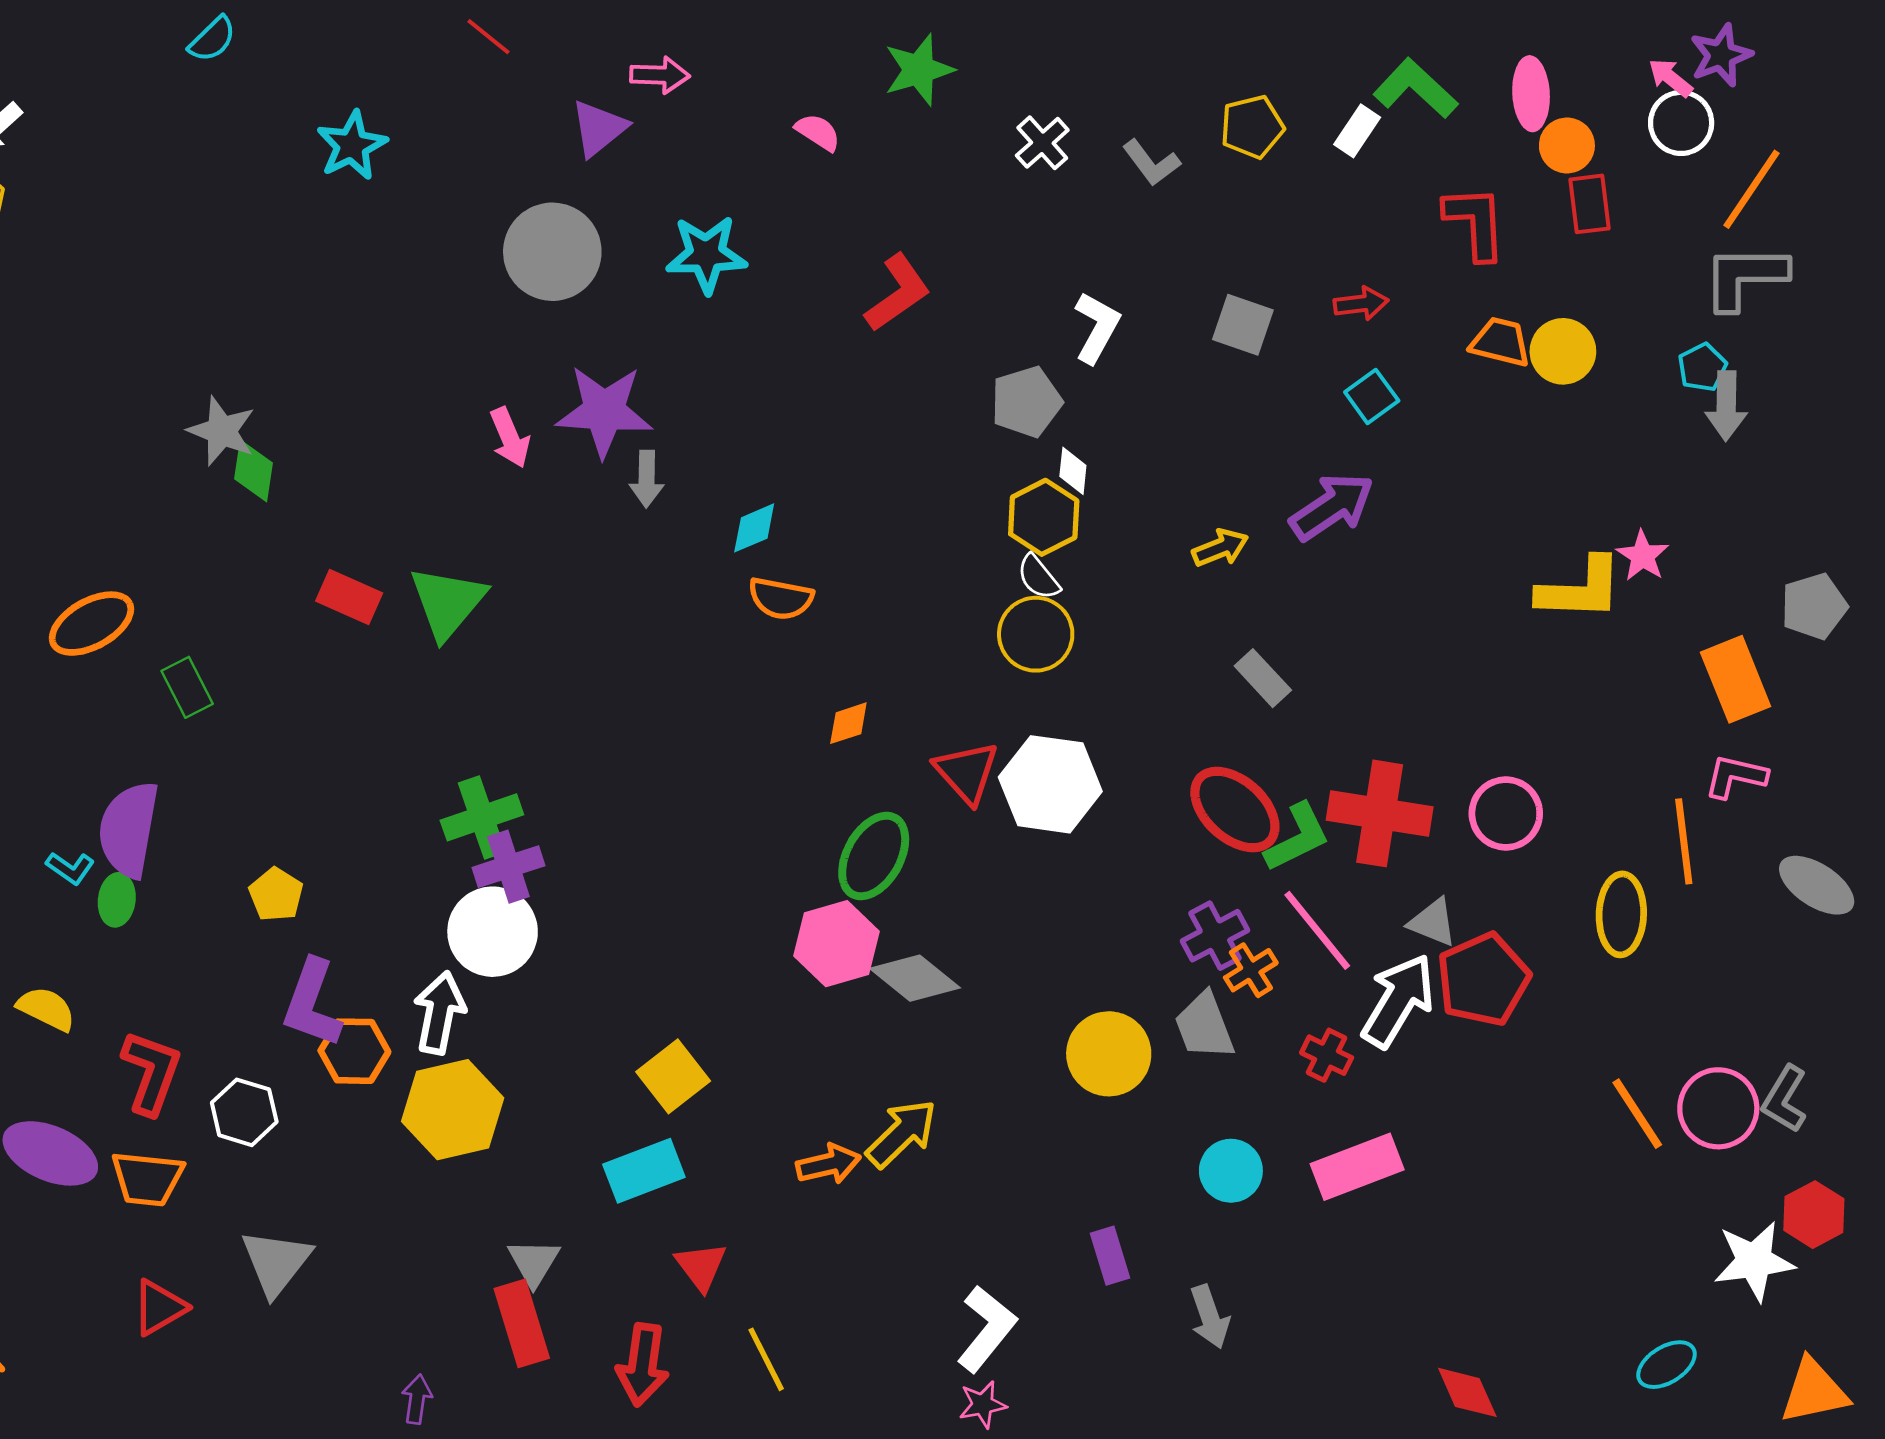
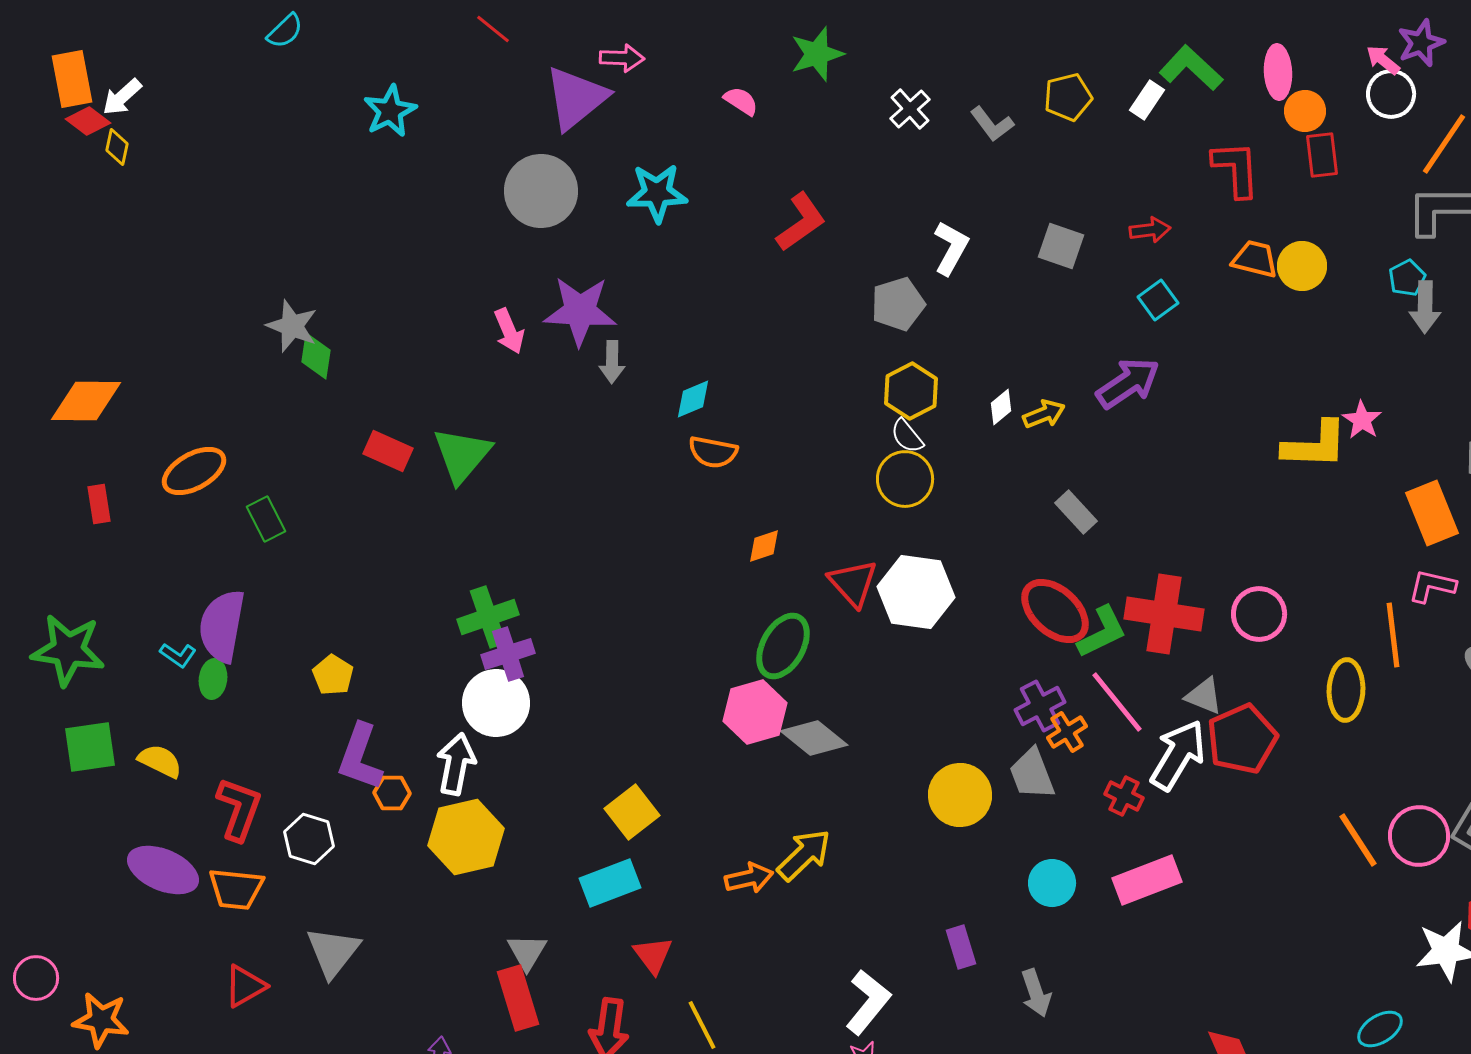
purple triangle: (599, 128) -> (576, 98), size x1.5
white diamond: (1073, 471) -> (1001, 407), moved, turned 45
orange hexagon: (354, 1051) -> (392, 793), size x0.7

